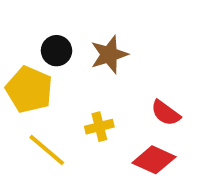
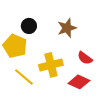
brown star: (109, 55) -> (67, 28), moved
yellow cross: (99, 127) -> (51, 65), size x1.6

